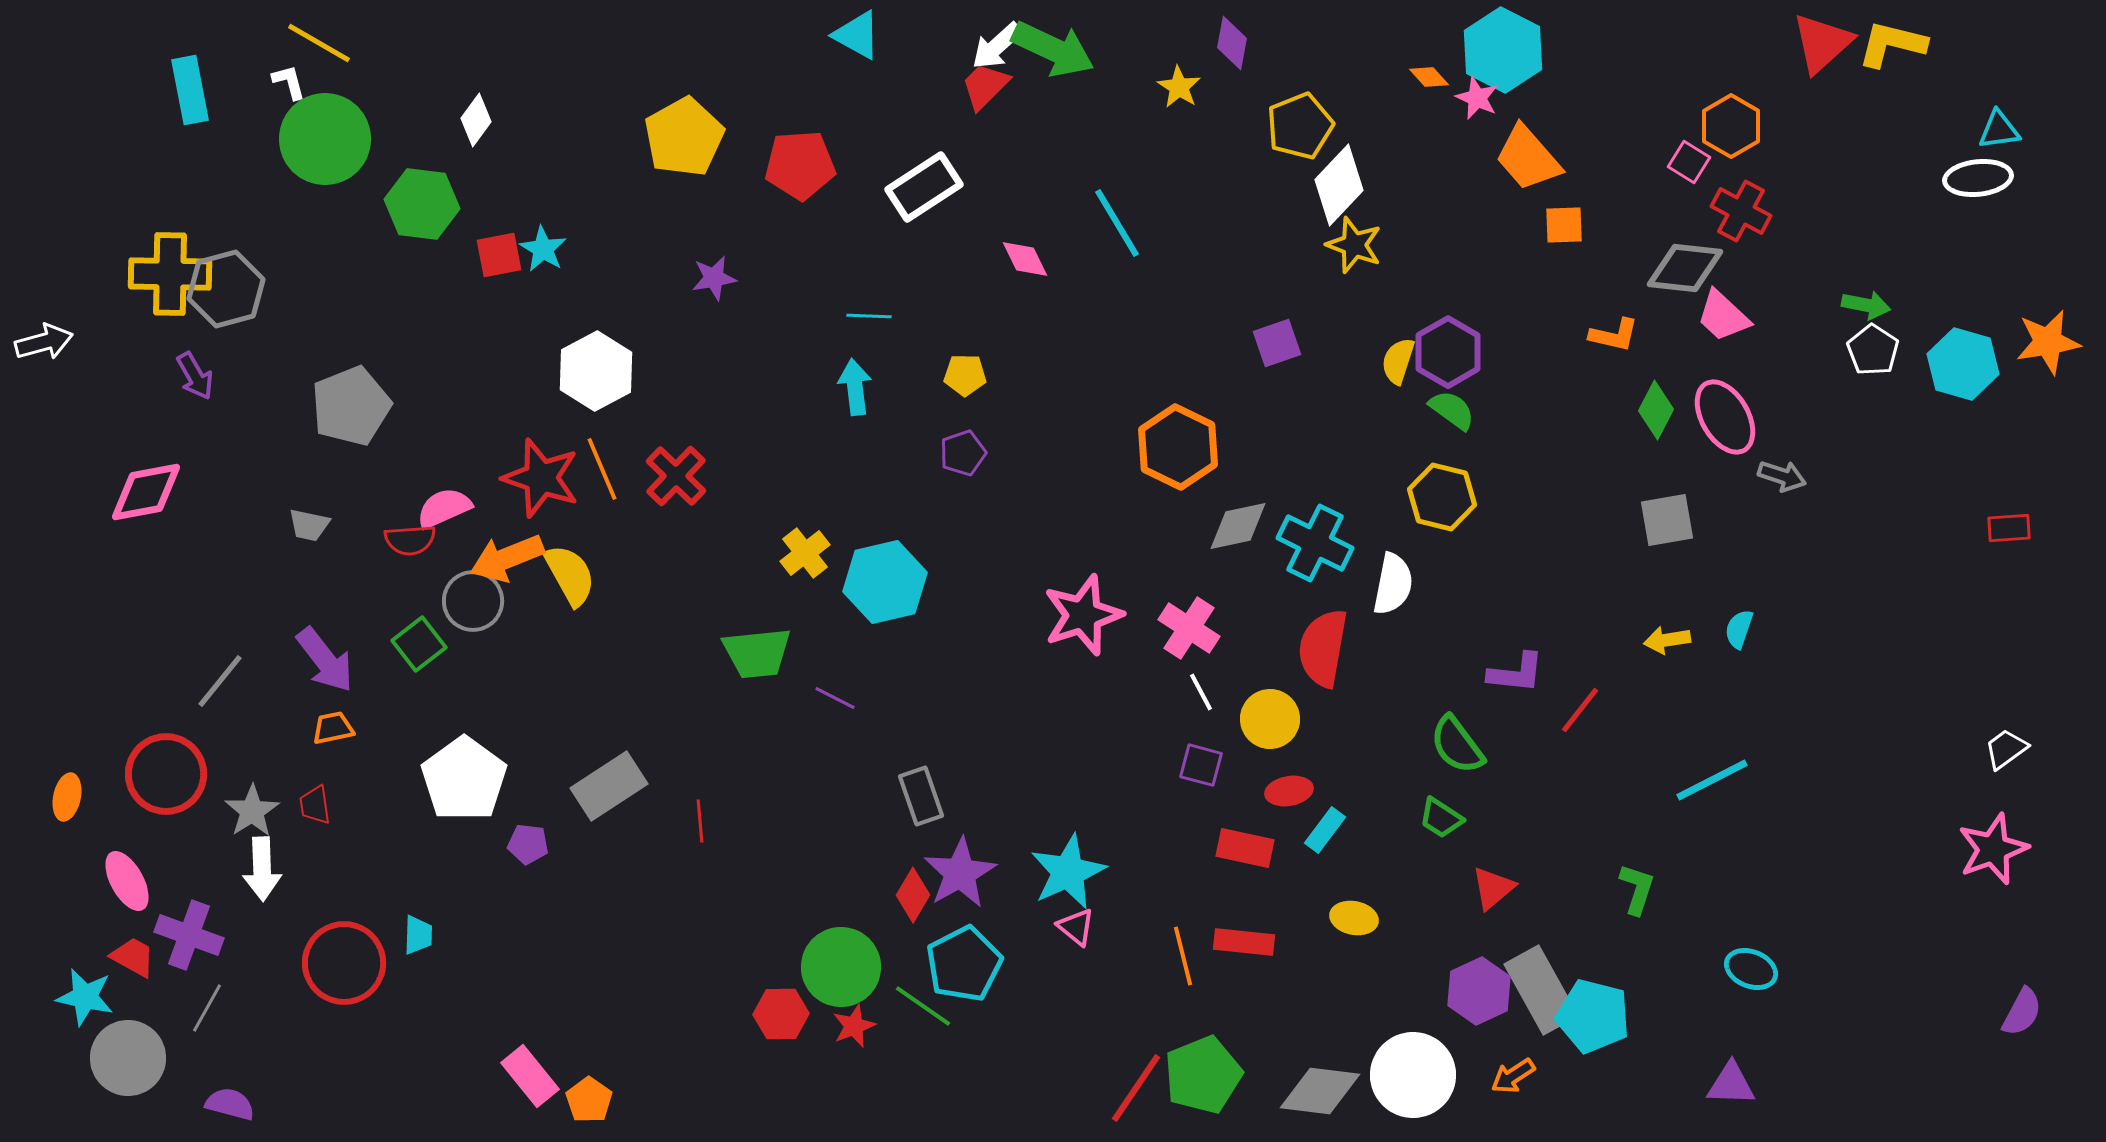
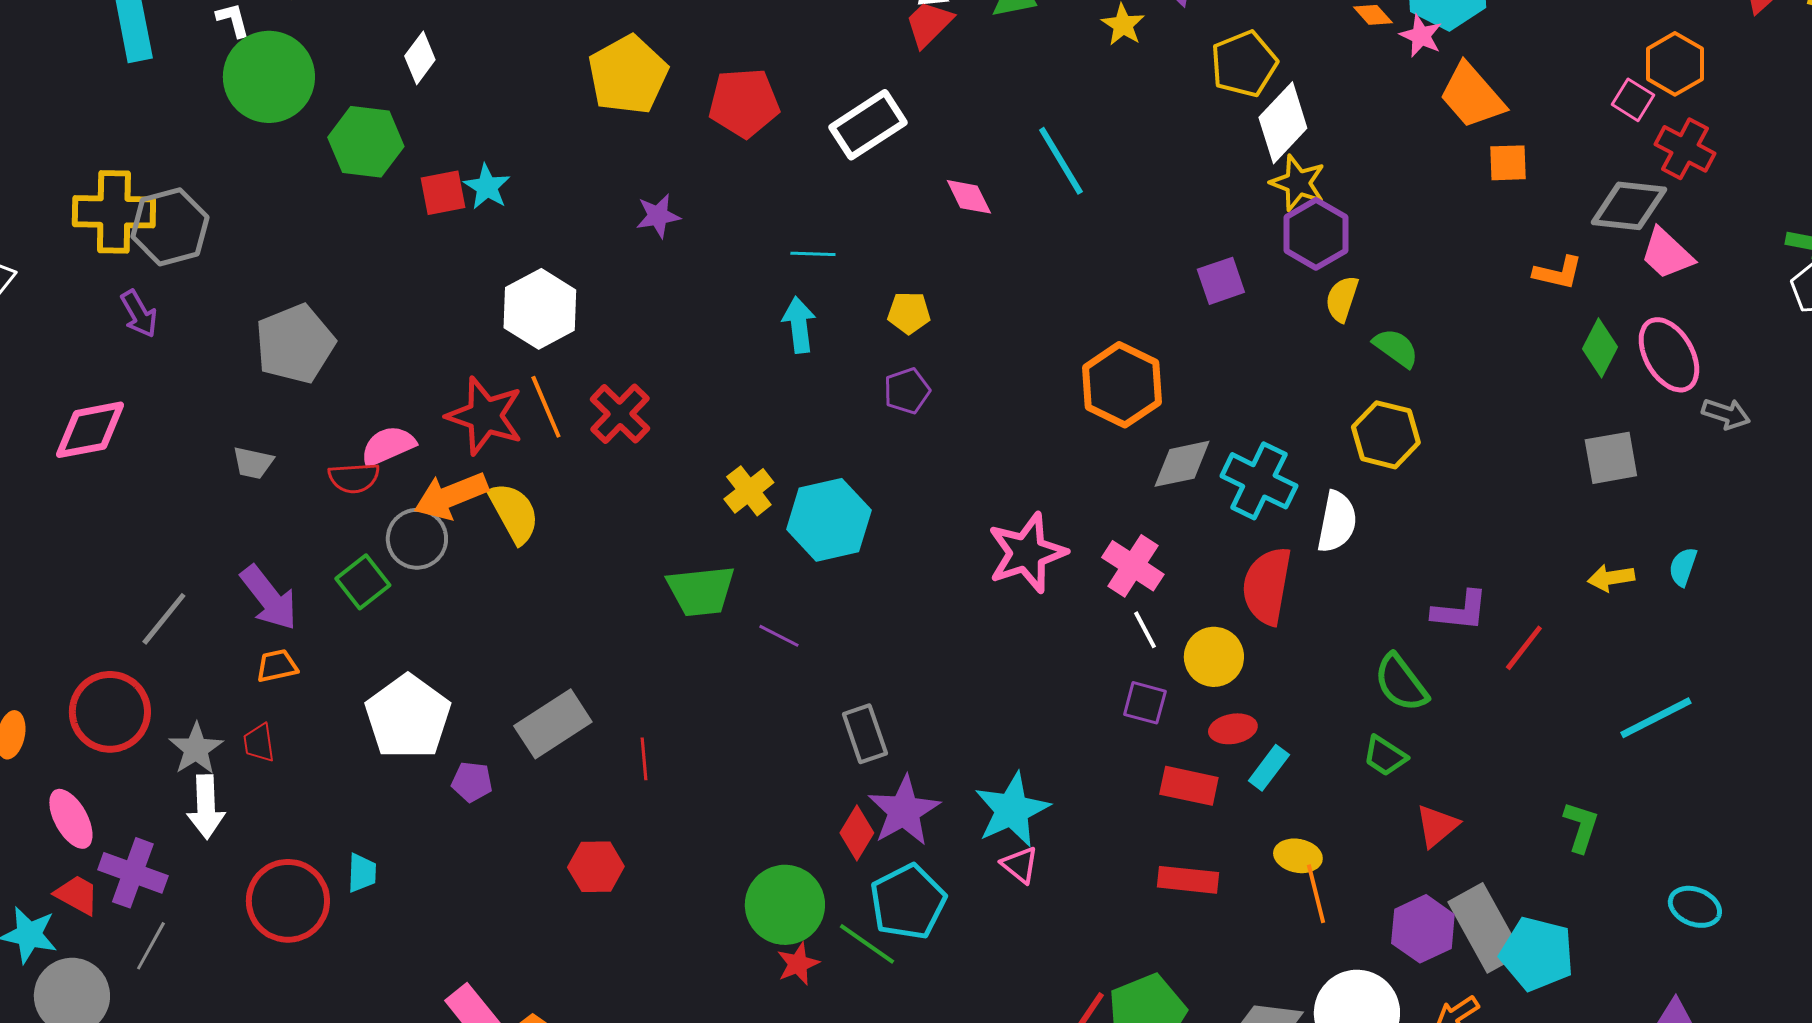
purple hexagon: (1448, 352) -> (1316, 234), moved
orange line: (1183, 956) -> (1316, 894), moved
red hexagon: (781, 1014) -> (596, 867), moved

